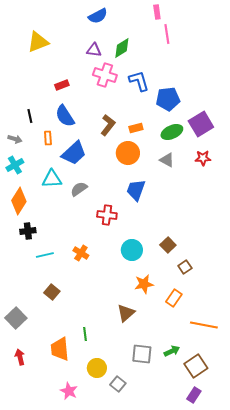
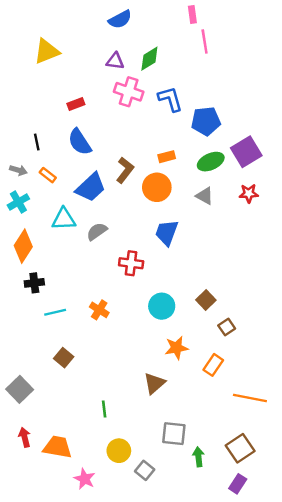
brown L-shape: (108, 125) -> (125, 170), moved
orange rectangle: (48, 138) -> (48, 175), moved, turned -48
orange trapezoid: (60, 349) -> (58, 447), moved, turned 105
green arrow: (172, 351) -> (198, 457), moved, turned -70

